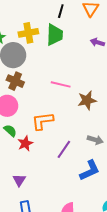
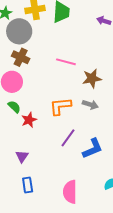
orange L-shape: (43, 121) -> (60, 106), moved
gray arrow: (95, 140) -> (90, 105), moved
purple line: (64, 149) -> (68, 138), moved

